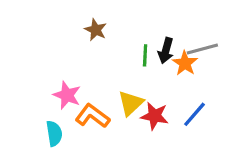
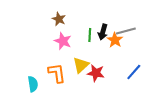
pink star: (67, 95) -> (63, 41), moved
blue line: (194, 114) -> (134, 72), moved
orange L-shape: (92, 116) -> (57, 73), turned 45

